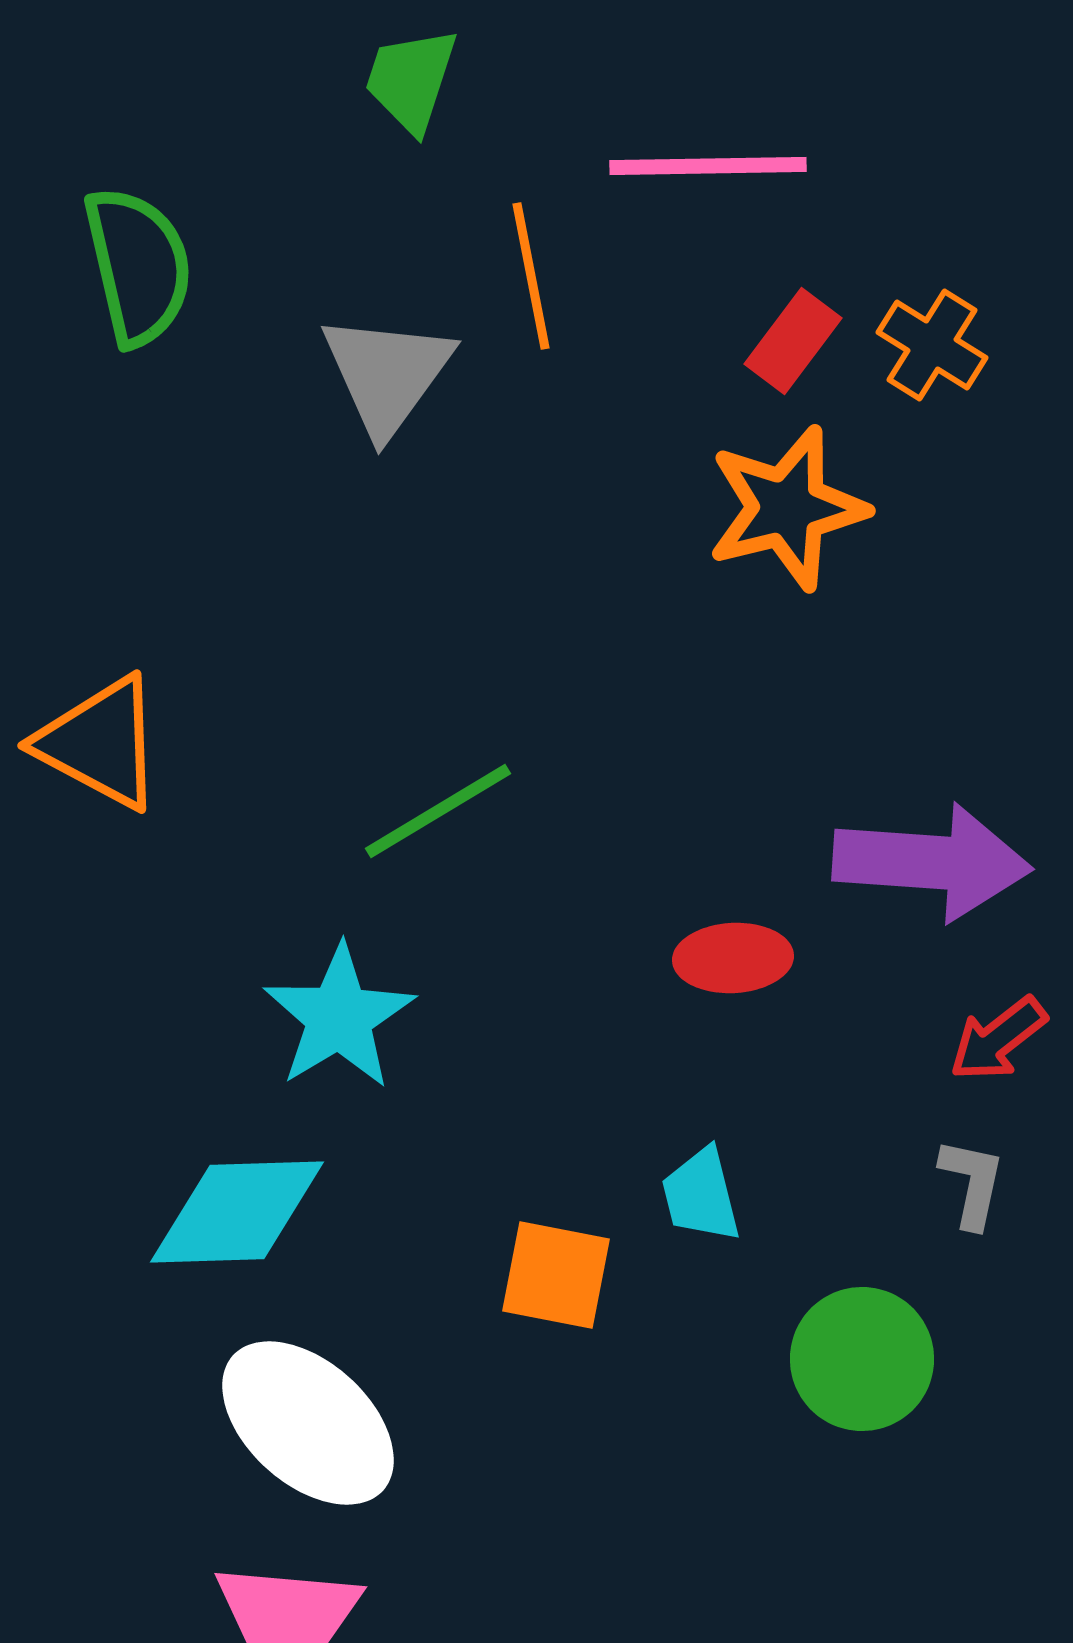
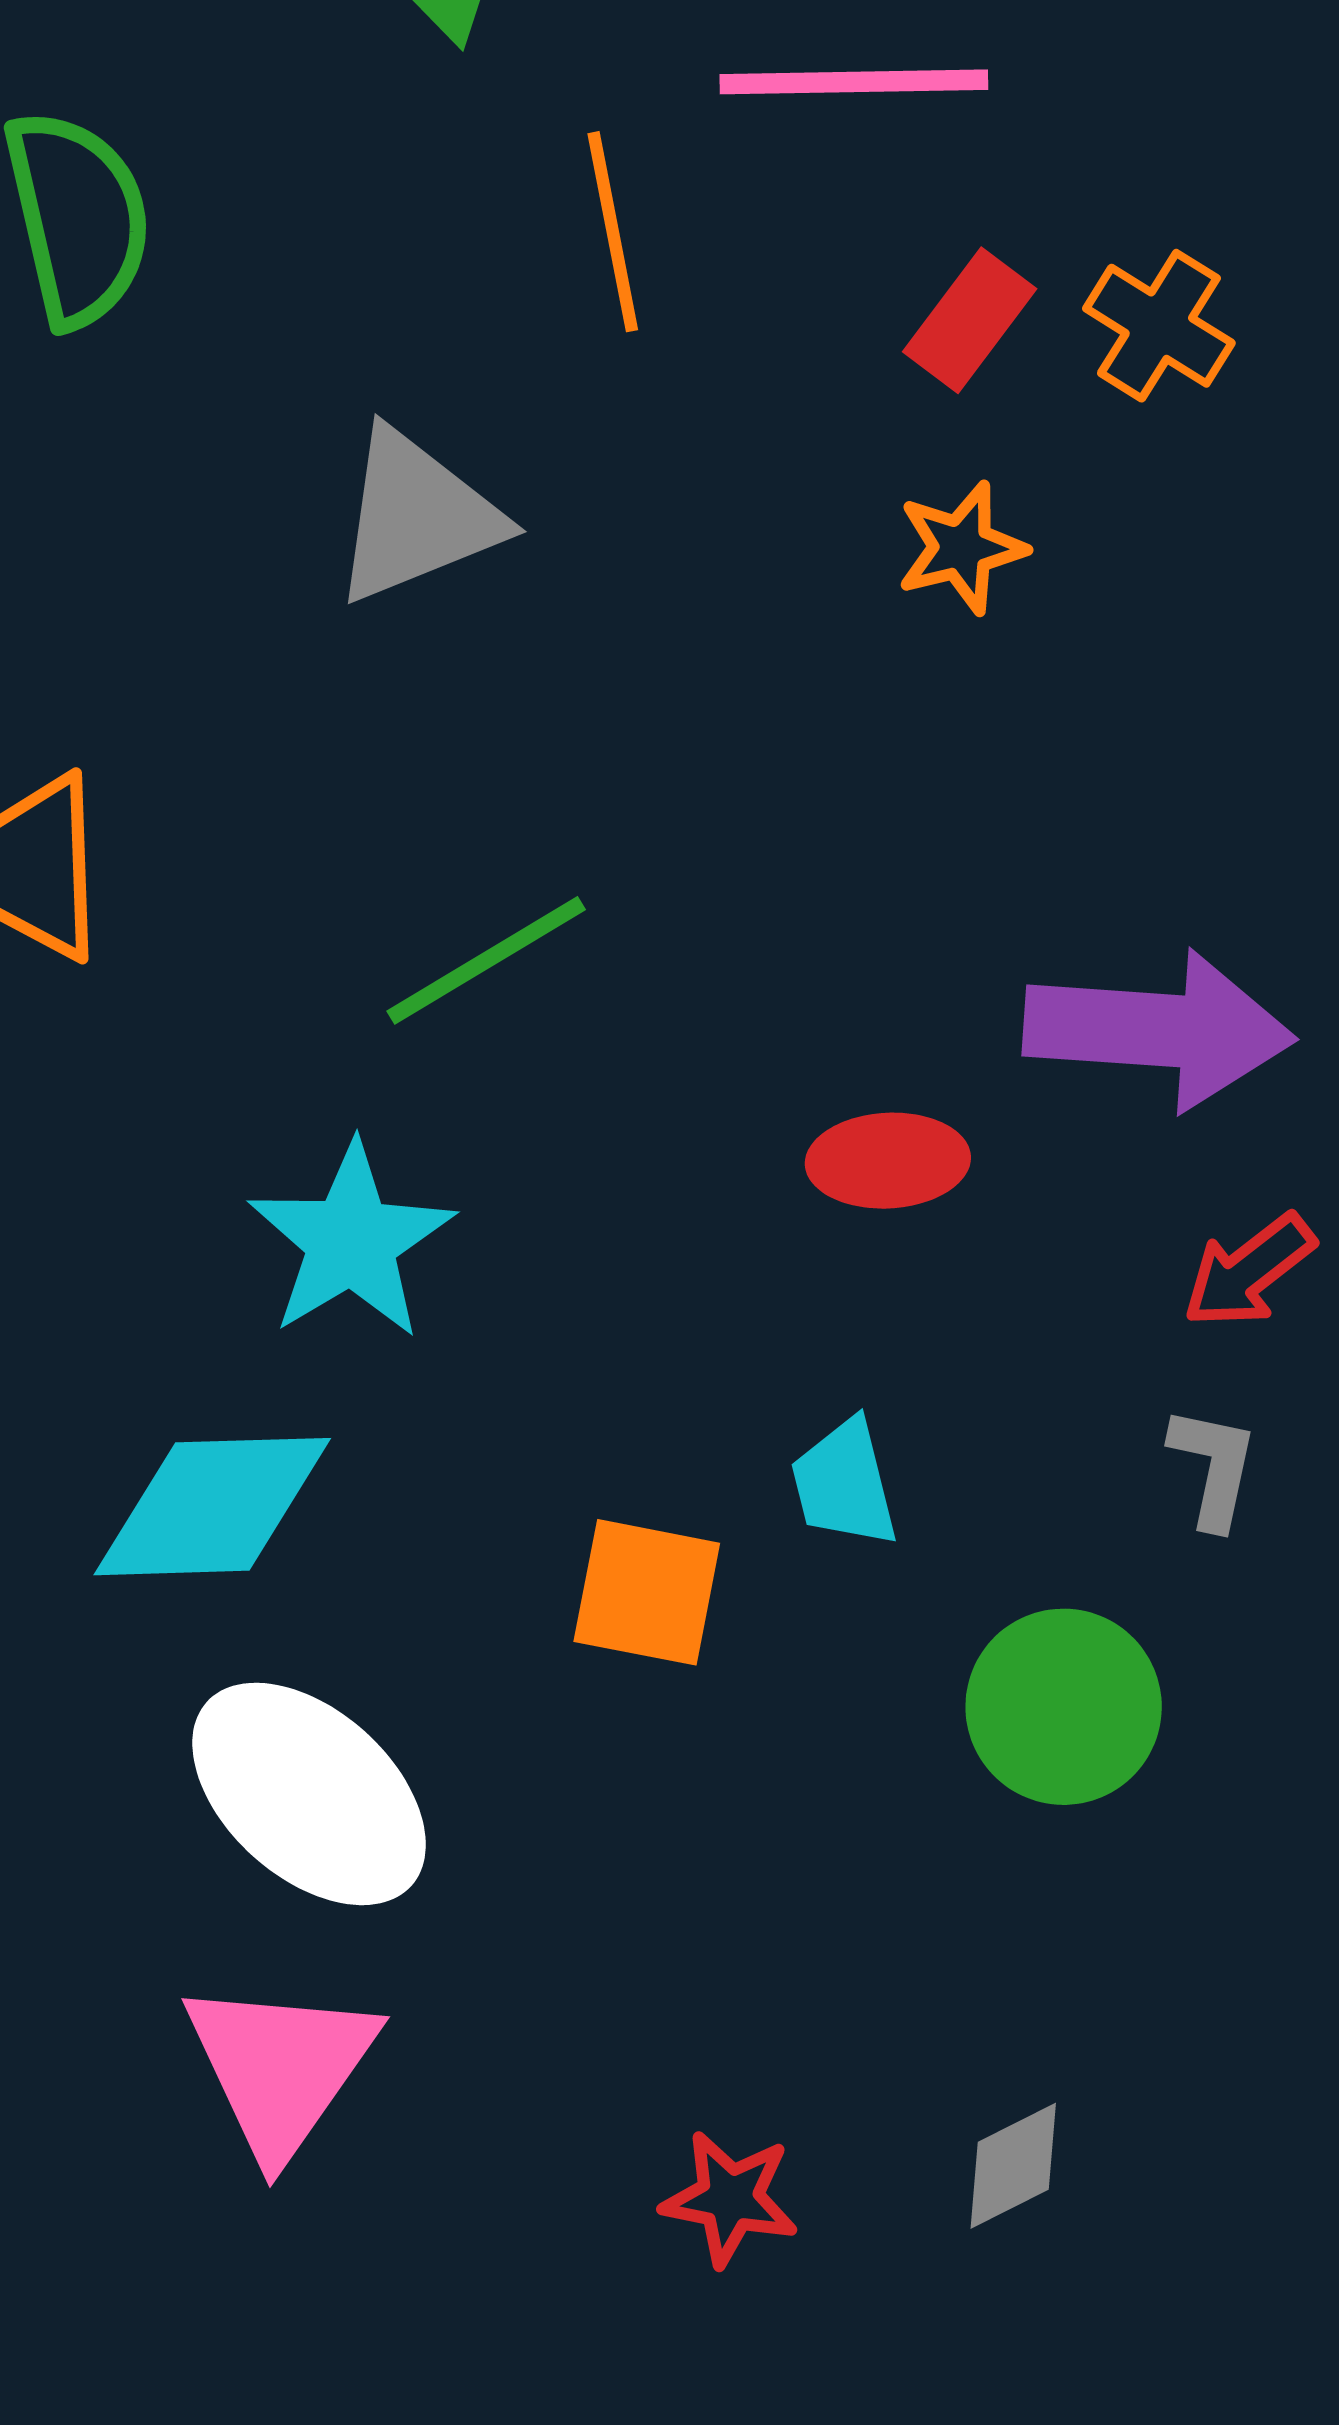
gray triangle: (387, 374) -> (417, 516), moved, turned 32
orange star: (787, 508) -> (961, 548), size x0.6

